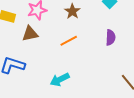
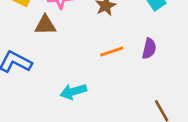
orange line: (69, 41) -> (112, 51), moved

